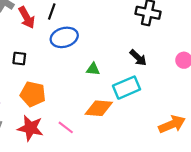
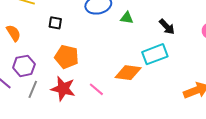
green triangle: (93, 69) -> (127, 18), moved

